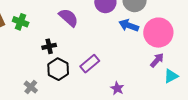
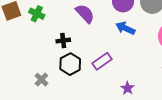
blue arrow: (129, 25) -> (125, 28), moved

